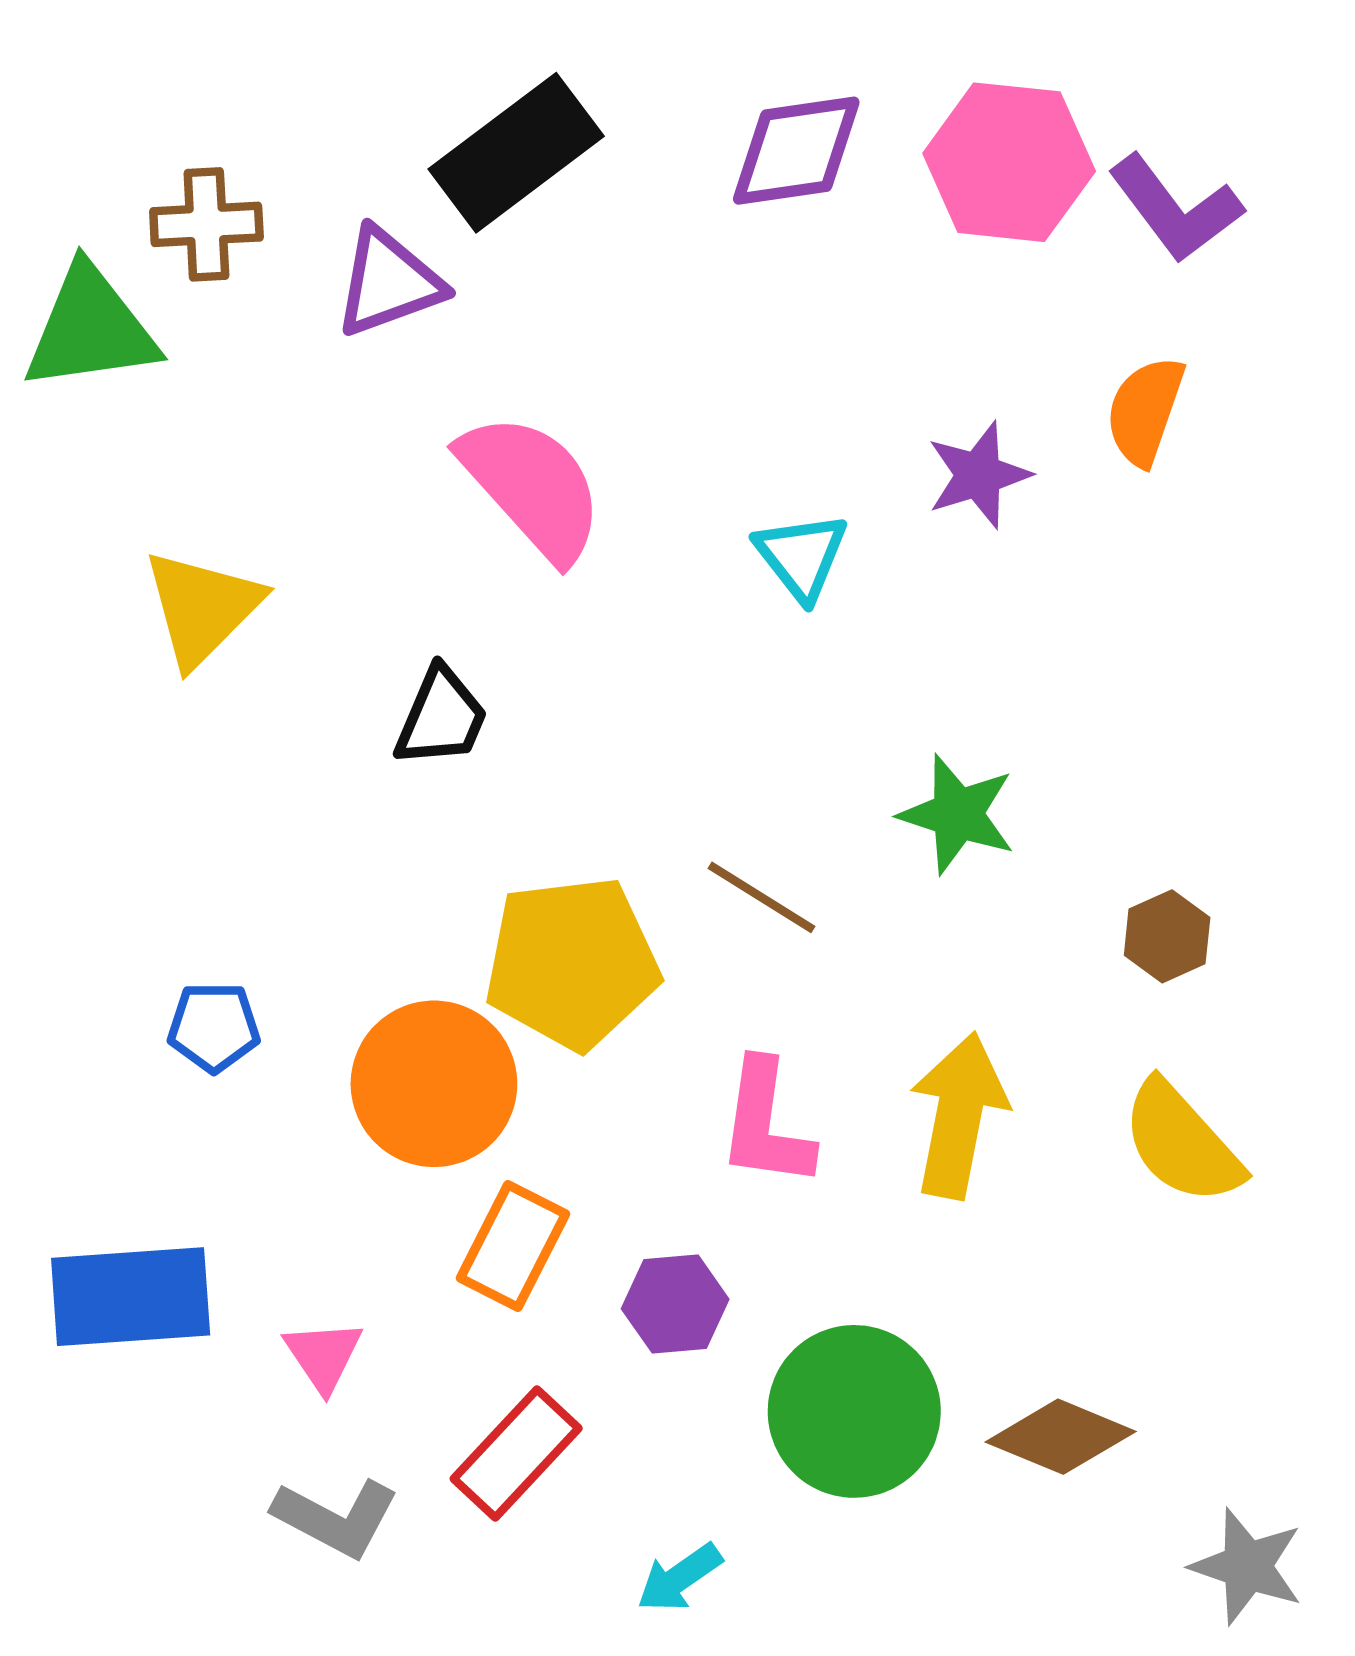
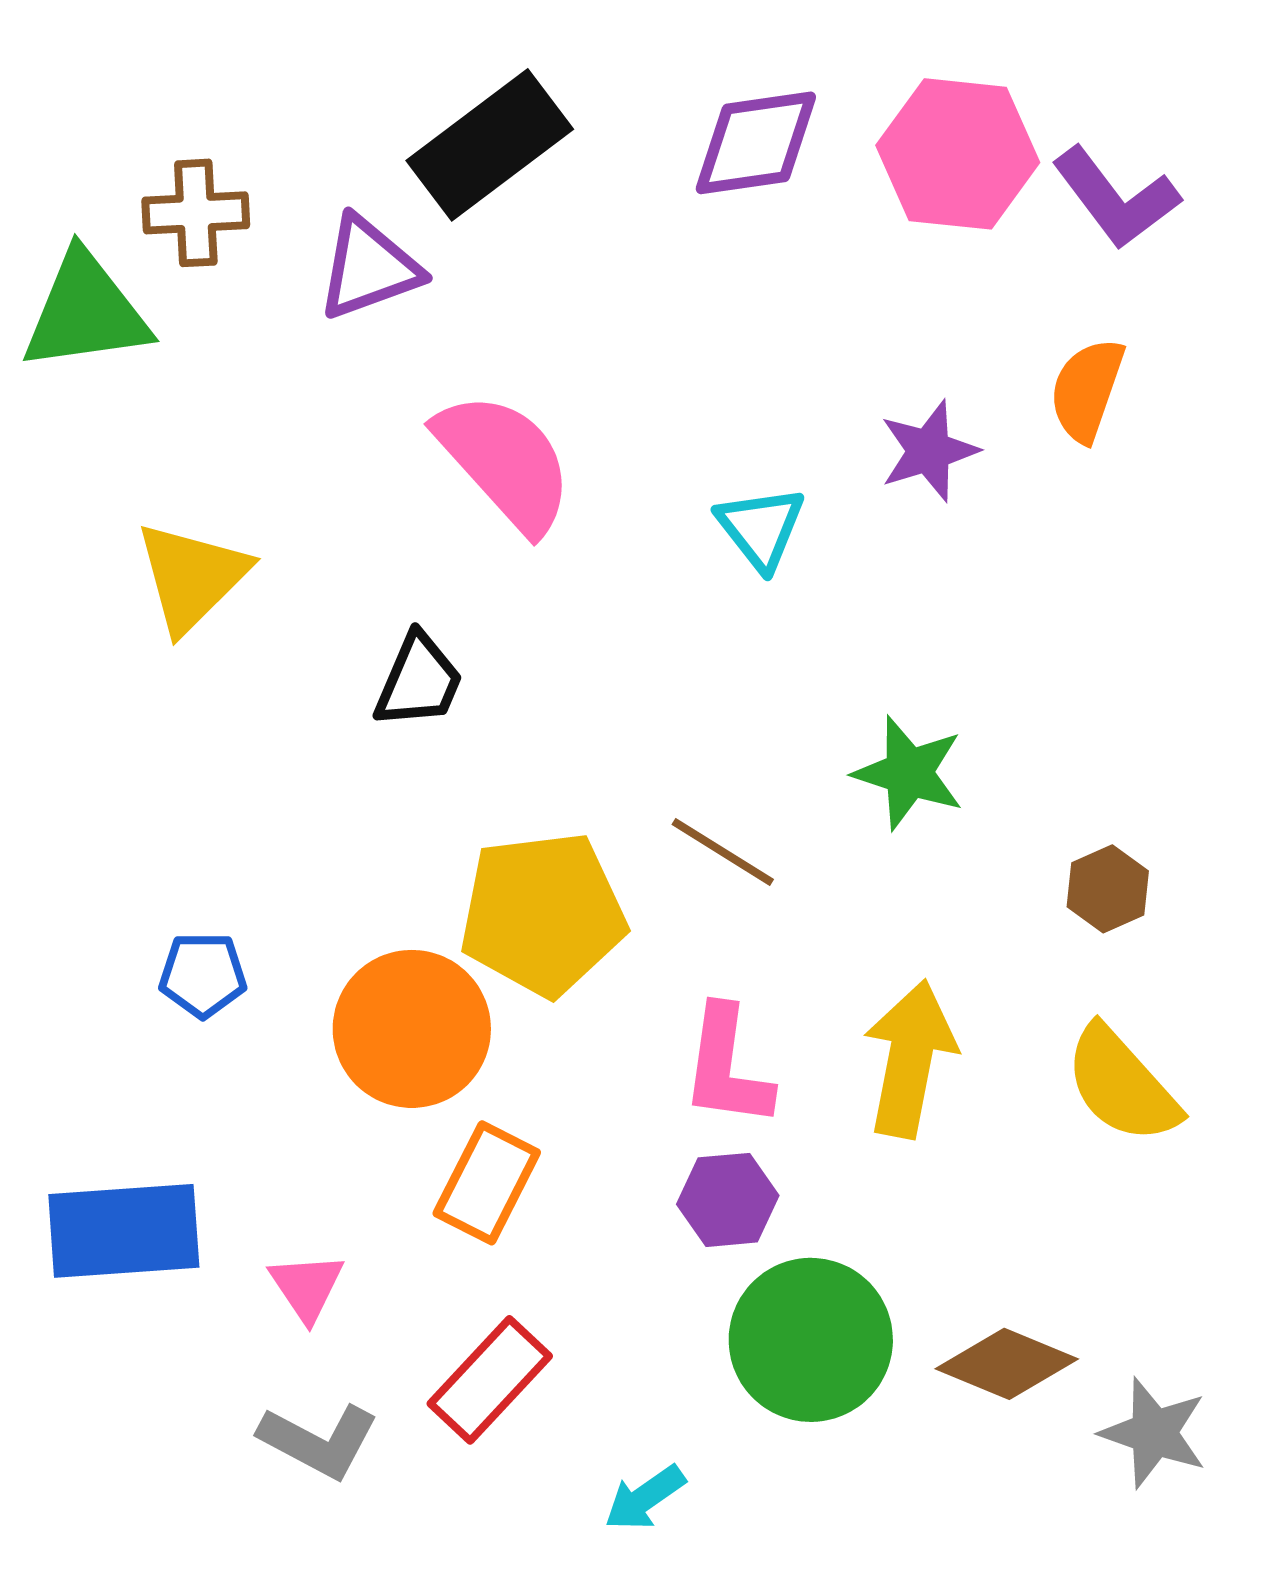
purple hexagon: (675, 1304) -> (728, 1200), moved
gray star: (1247, 1566) -> (1154, 1433), moved

